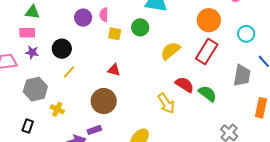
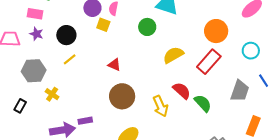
yellow square: (115, 34) -> (103, 25), moved
brown circle: (104, 101) -> (122, 96), moved

